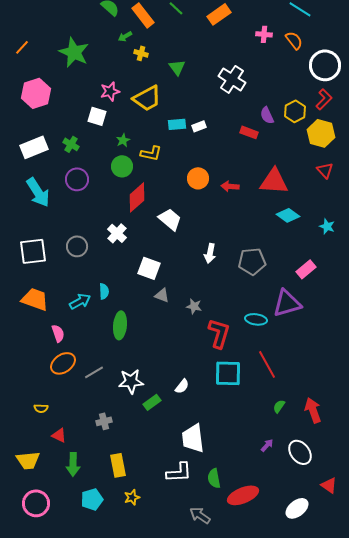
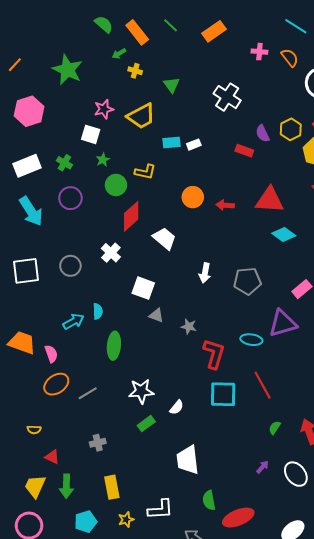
green star: (123, 140) -> (103, 160), moved
orange trapezoid: (35, 299) -> (22, 343), moved
white star: (131, 381) -> (141, 391), moved
yellow trapezoid: (28, 460) -> (35, 486), moved, turned 120
white L-shape: (179, 472) -> (160, 509), moved

